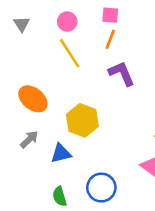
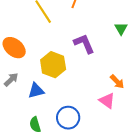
purple L-shape: (122, 74) -> (84, 44), moved

